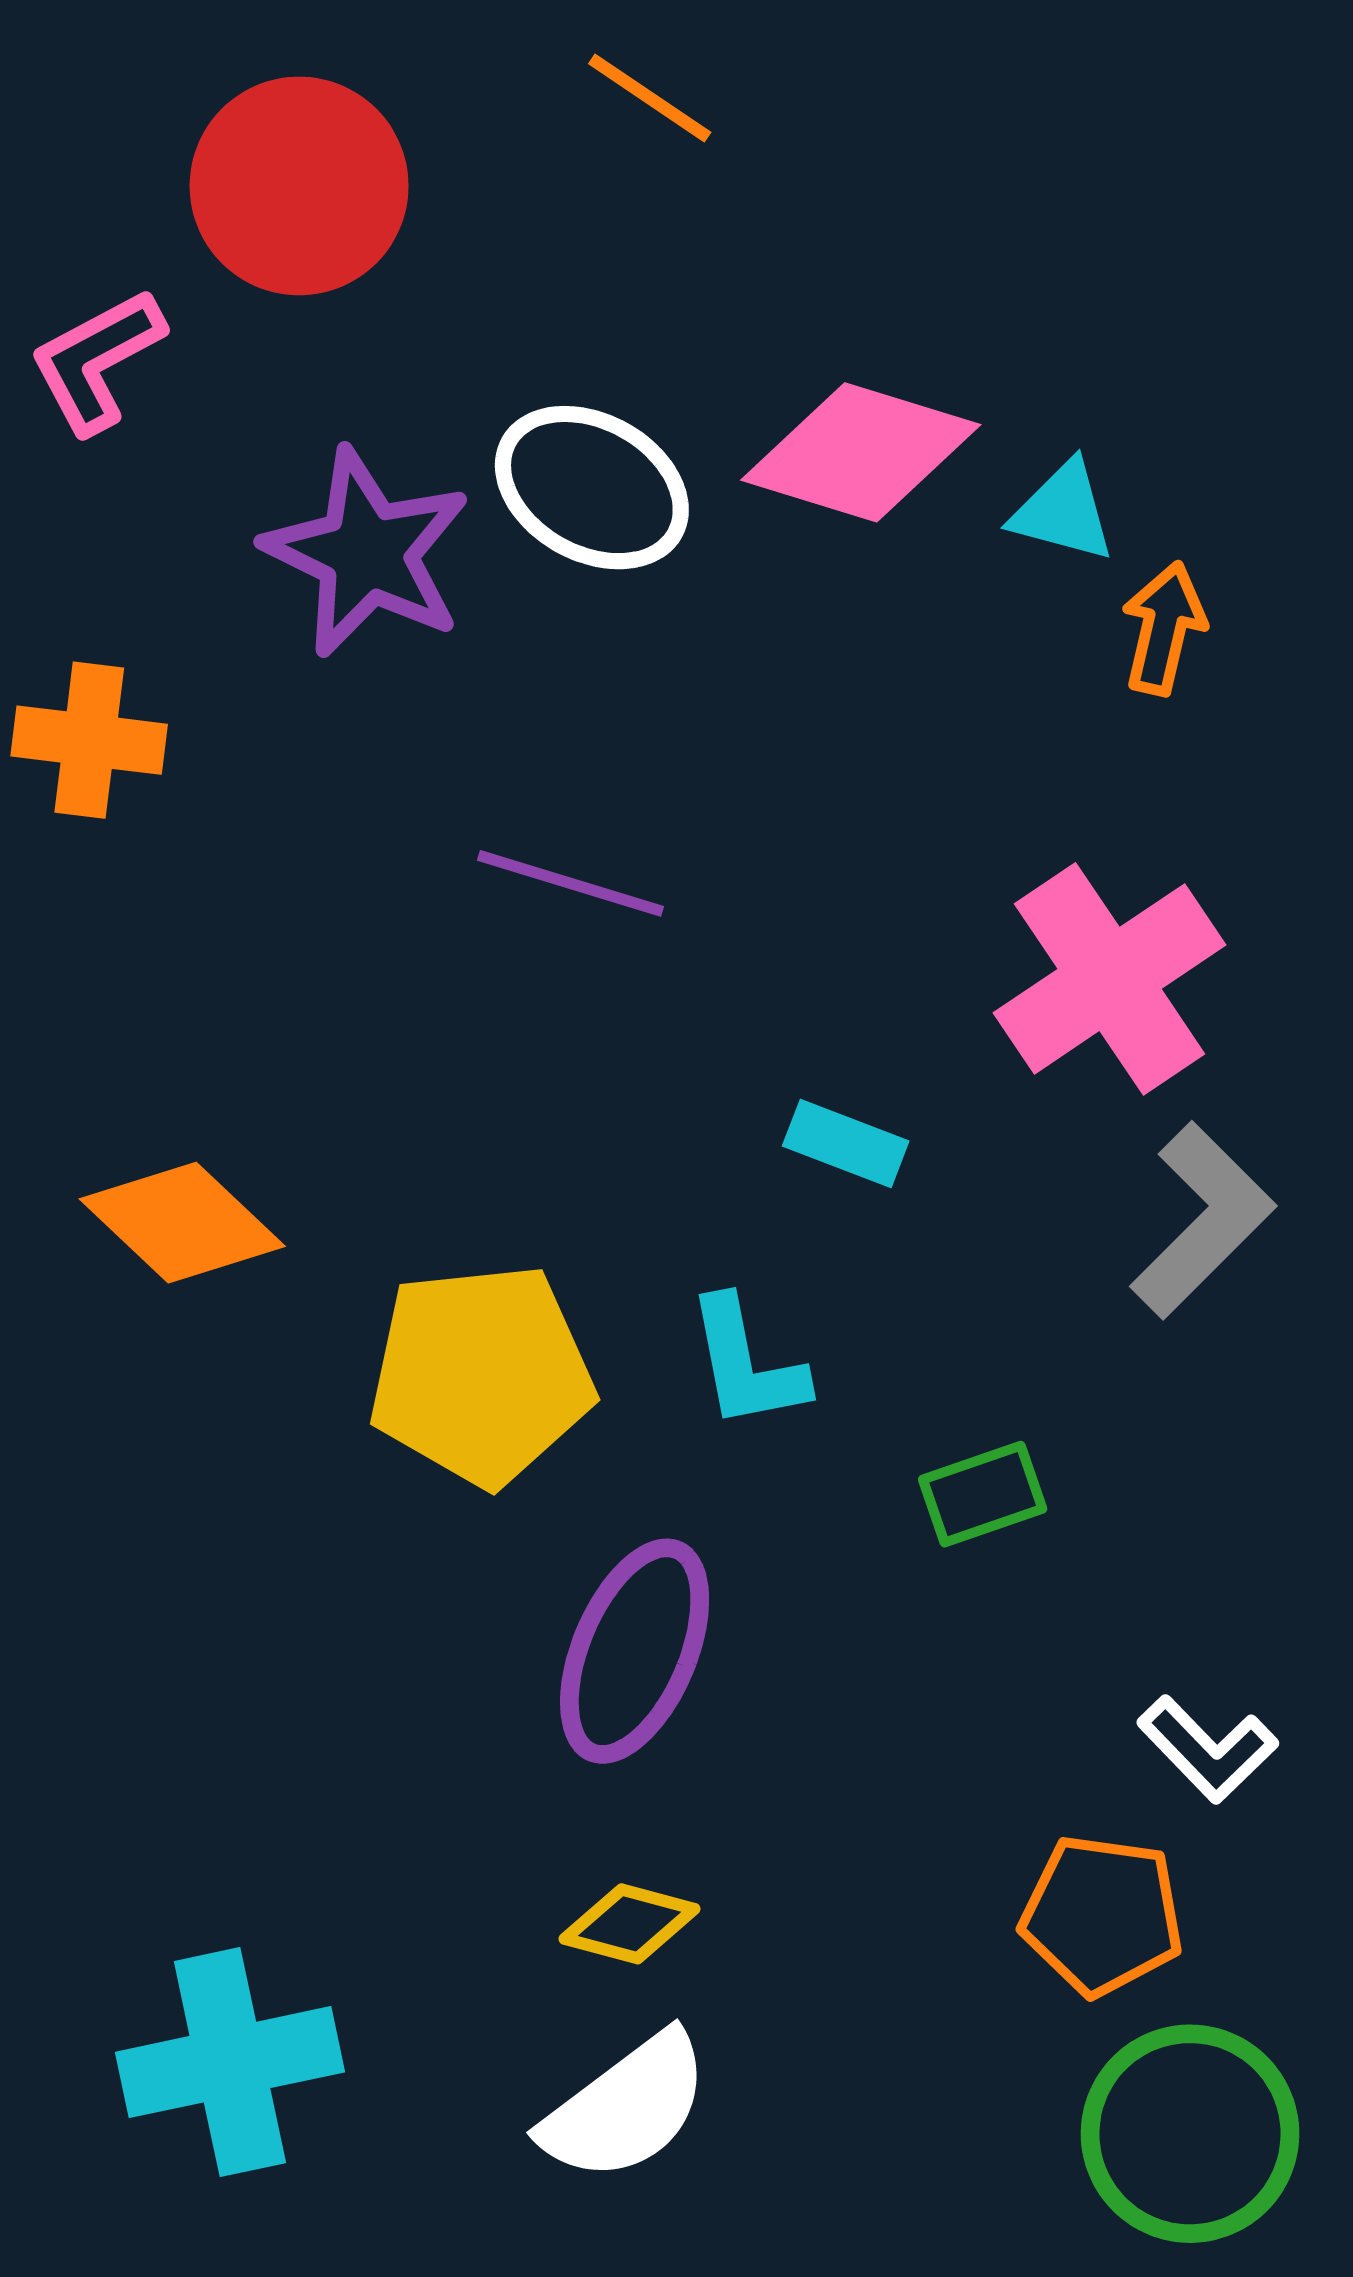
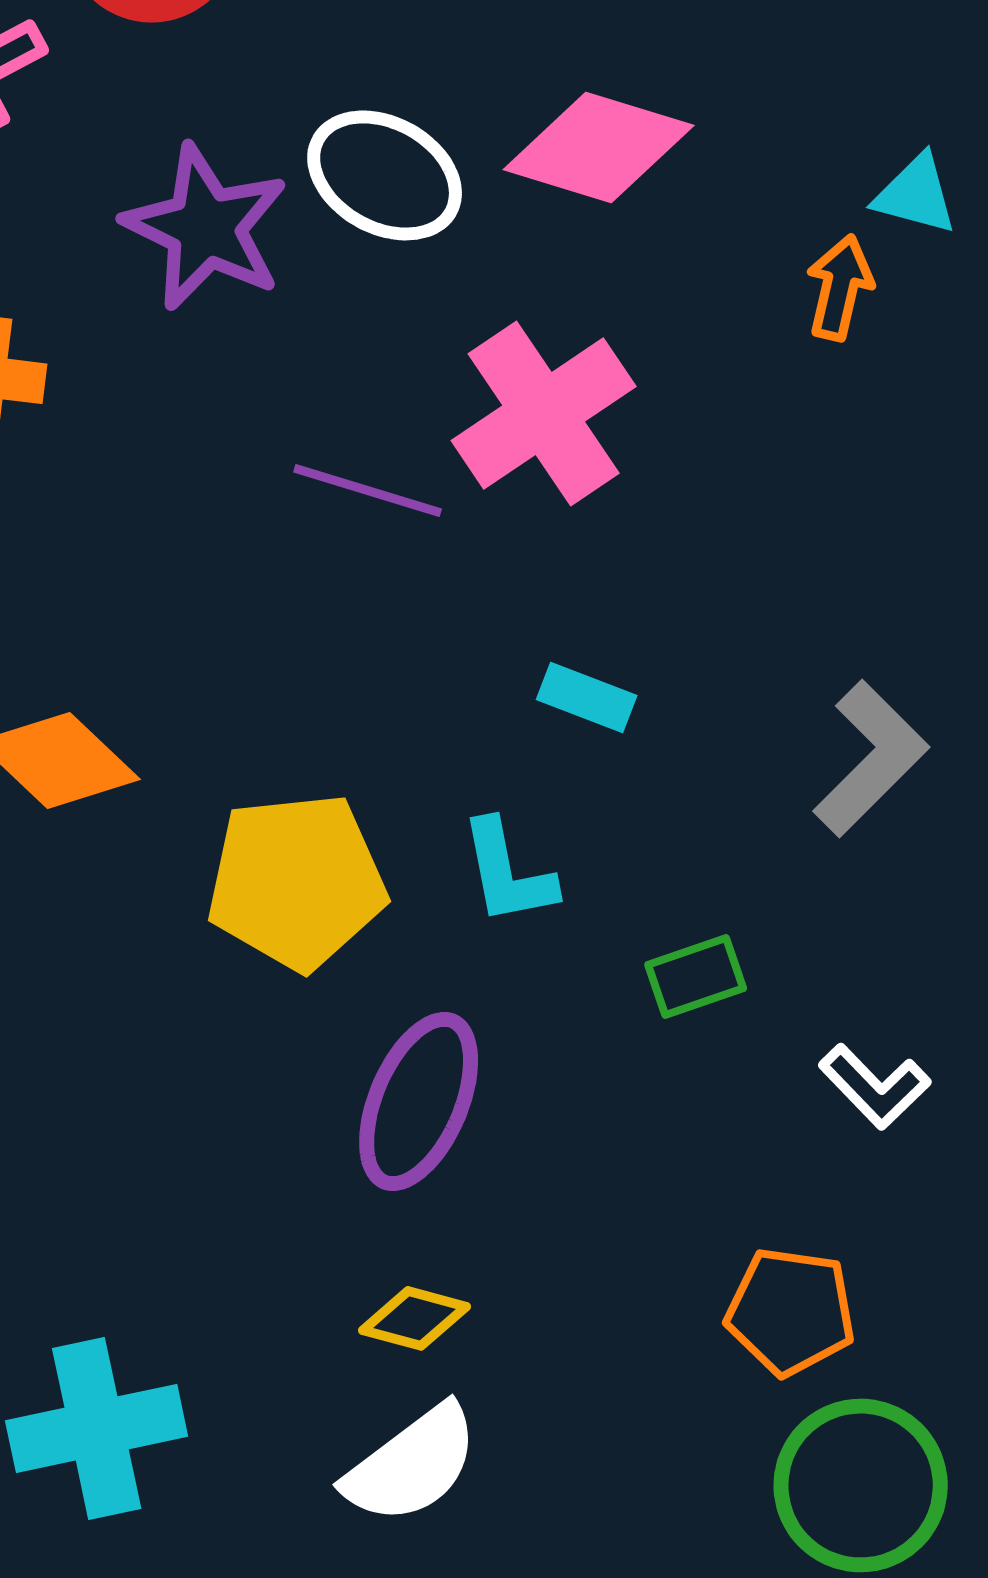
cyan triangle: (1063, 511) -> (916, 194), moved
pink cross: (1110, 979) -> (544, 413), moved
white L-shape: (1208, 1749) -> (875, 1086), moved

